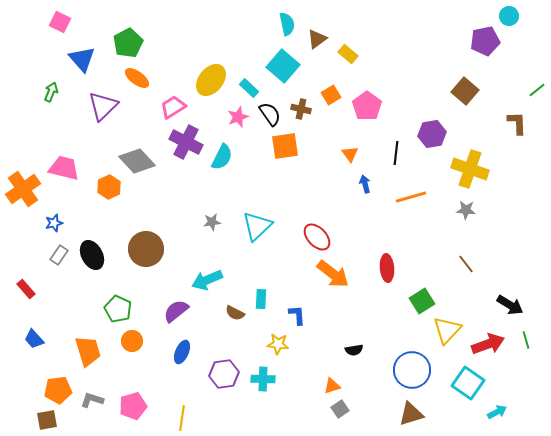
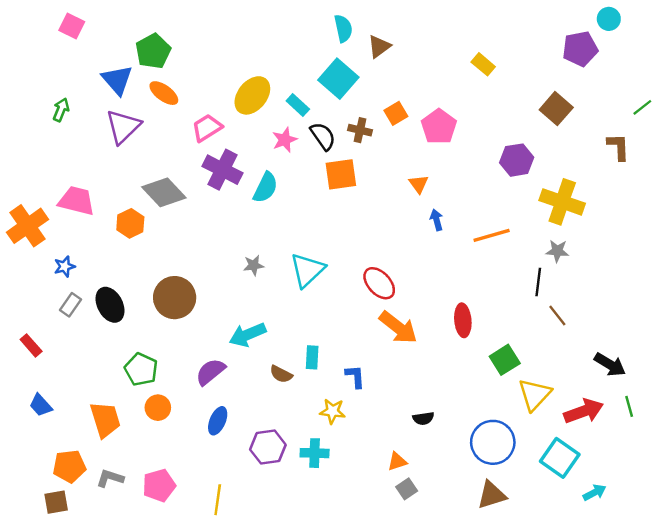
yellow rectangle: (348, 54) -> (483, 64), moved
blue triangle: (82, 59) -> (117, 80), moved
black line: (396, 153) -> (538, 282), moved

